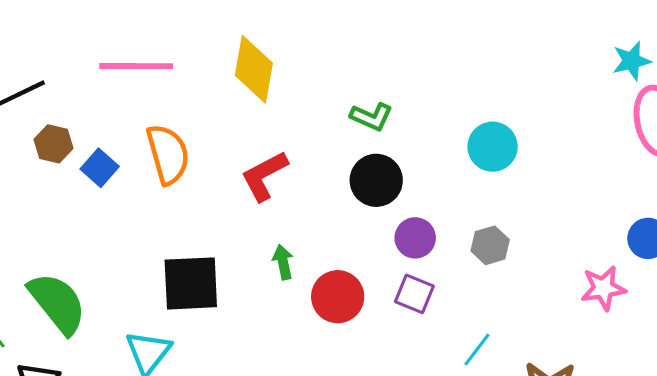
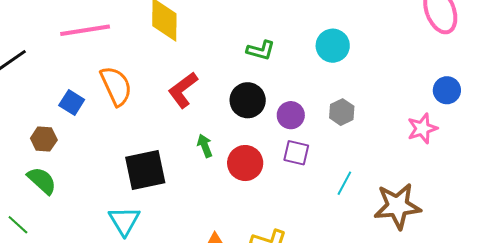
green L-shape: (371, 117) -> (261, 50), moved
brown hexagon: (53, 144) -> (44, 139), moved
black circle: (376, 180) -> (248, 100), moved
green semicircle: (57, 303) -> (42, 181), moved, size x0.7

